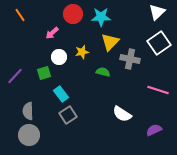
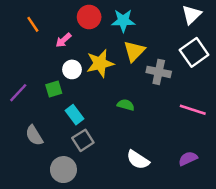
orange line: (20, 15) -> (33, 24), moved
yellow star: (82, 52) -> (100, 63), size x1.6
green semicircle: (103, 72) -> (126, 105), moved
gray semicircle: (28, 111) -> (34, 135), turned -30
white semicircle: (122, 114) -> (138, 160), moved
gray circle: (29, 135) -> (63, 170), moved

